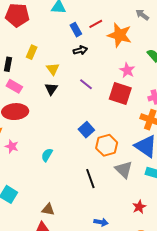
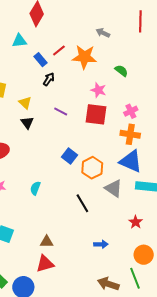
black arrow: (80, 50) -> (49, 79), turned -32

